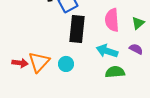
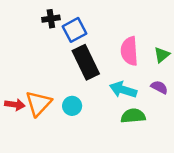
black rectangle: (77, 29) -> (86, 62), turned -32

